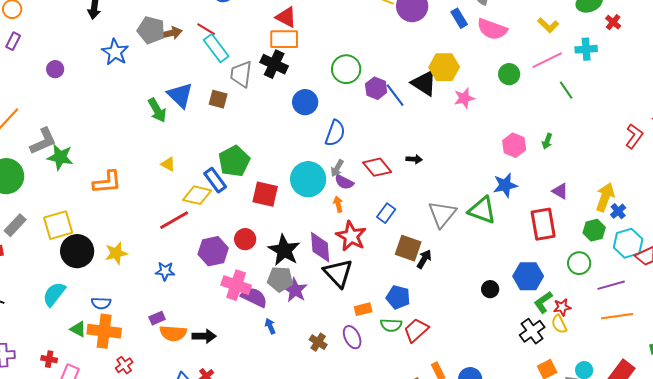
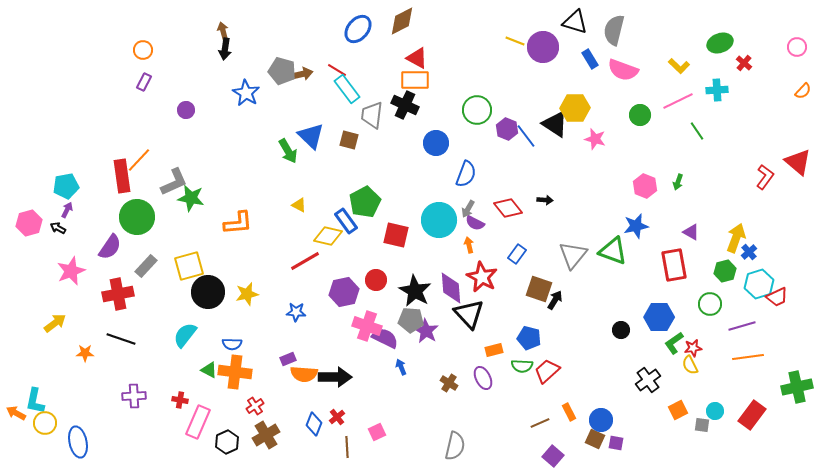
pink star: (464, 98) -> (595, 139), turned 30
black cross: (532, 331) -> (648, 380), moved
black arrow: (204, 336) -> (335, 377), size x1.4

